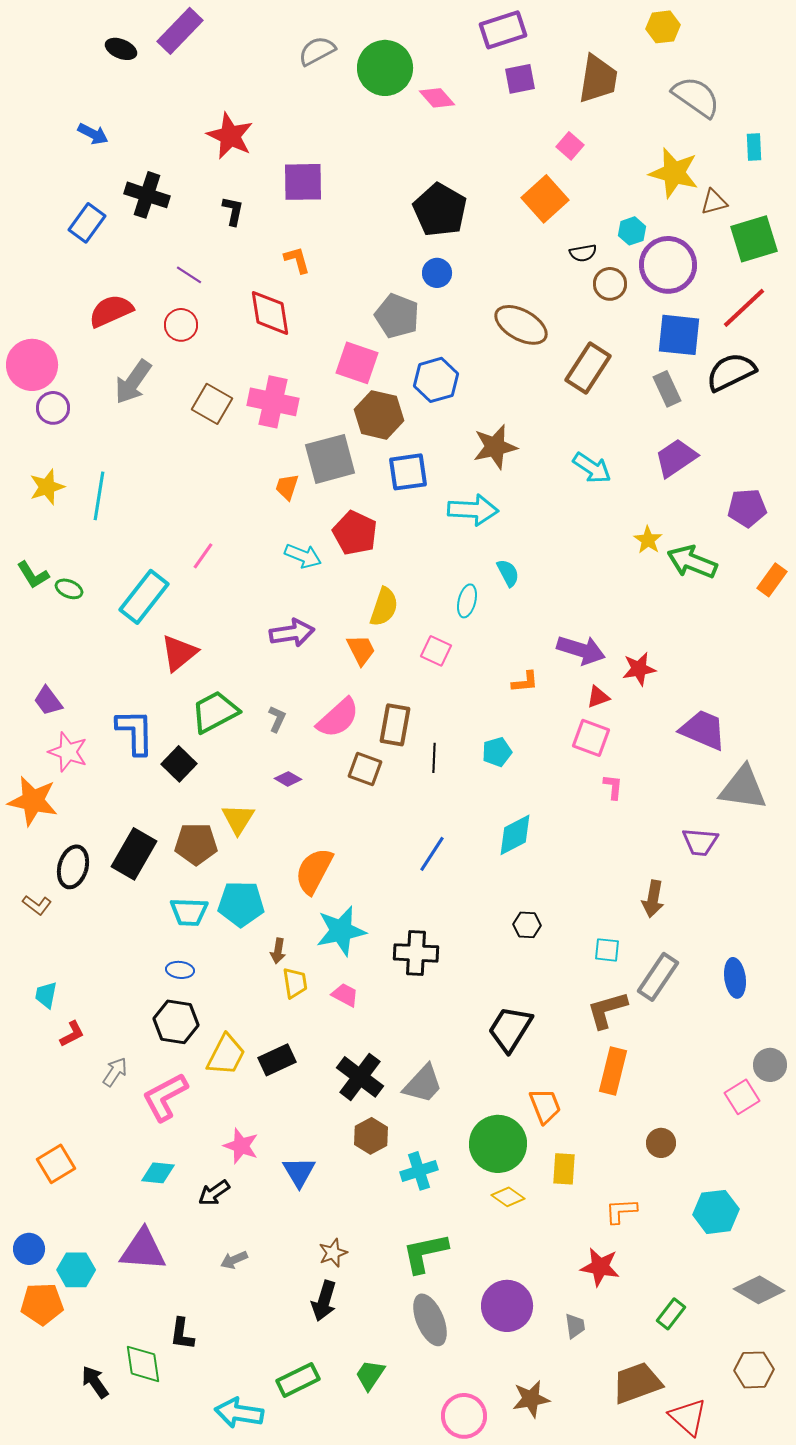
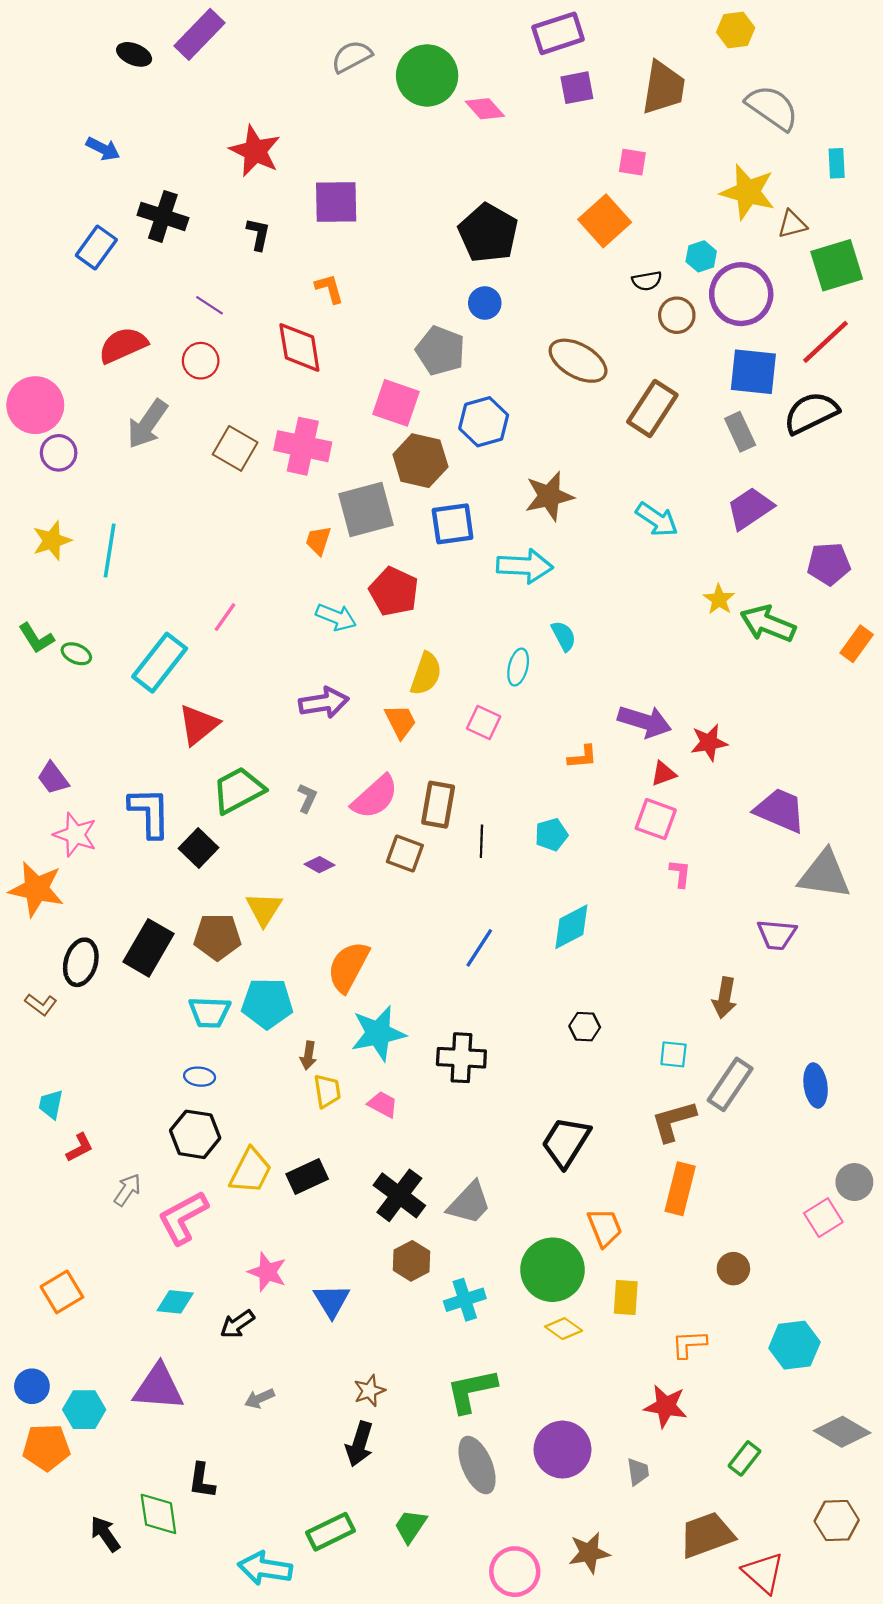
pink square: (570, 146) -> (632, 162), turned -32

